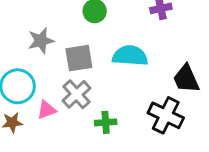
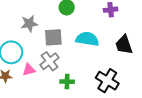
black trapezoid: (186, 79) -> (124, 45), moved

